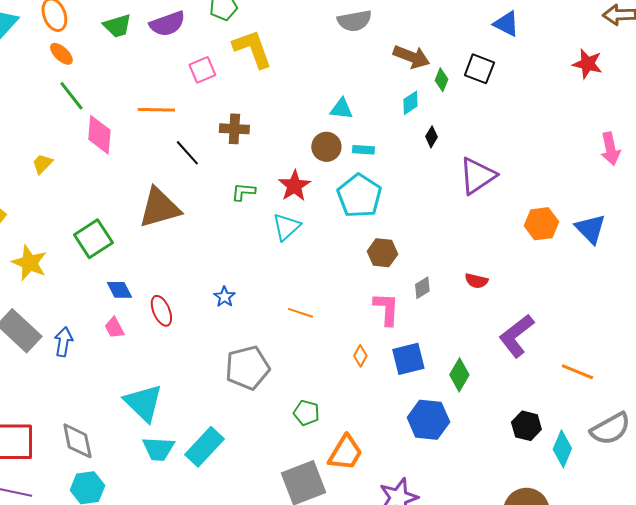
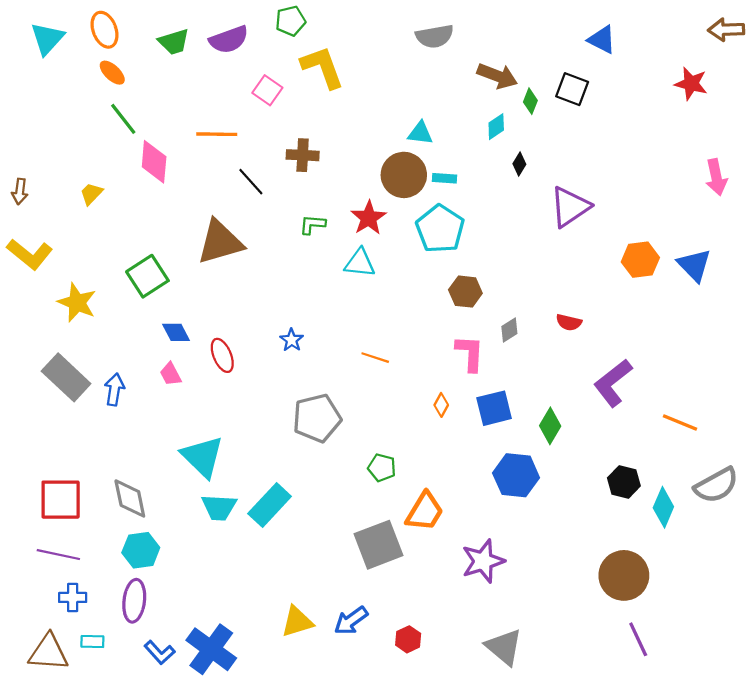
pink square: (202, 70) -> (267, 90), turned -32
brown circle: (326, 147) -> (404, 175), size x1.4
cyan triangle: (286, 227) -> (360, 263), turned 48

